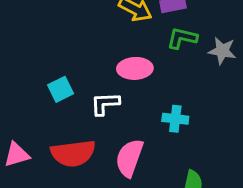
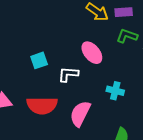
pink ellipse: (135, 68) -> (92, 53), turned 45

